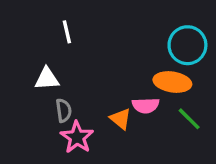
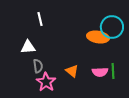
orange ellipse: (172, 82) -> (98, 37), moved
pink semicircle: (146, 105) -> (100, 72), moved
green line: (189, 119) -> (113, 71), turned 42

